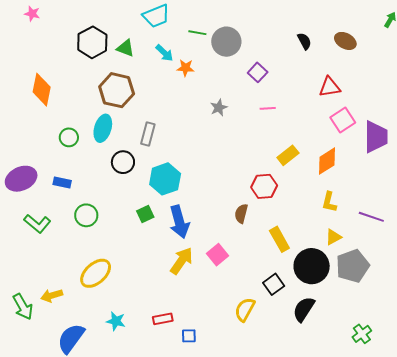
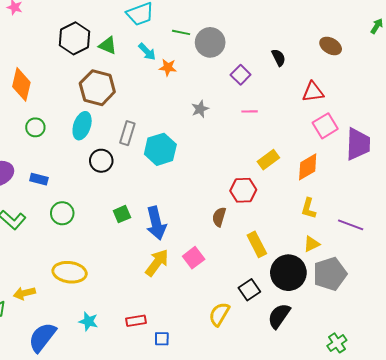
black semicircle: (304, 41) -> (279, 58), moved
green circle: (69, 137) -> (35, 127), moved
cyan hexagon: (165, 179) -> (160, 149), moved
yellow ellipse: (96, 273) -> (70, 272), turned 48

